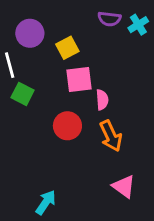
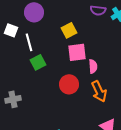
purple circle: (30, 33) -> (34, 12), moved
green square: (23, 94) -> (38, 62), turned 35

